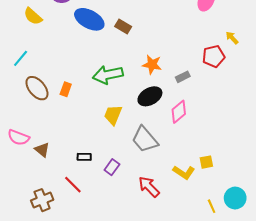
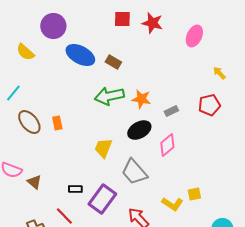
red pentagon: (214, 56) -> (209, 105), moved
green arrow: (108, 75) -> (109, 96), moved
orange rectangle: (66, 89) -> (57, 123), turned -32
purple rectangle: (112, 167) -> (102, 199), size x1.8

